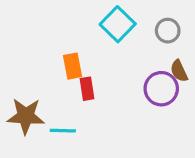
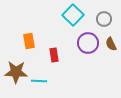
orange rectangle: (72, 66) -> (29, 41), moved
purple circle: (161, 89) -> (88, 43), moved

